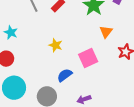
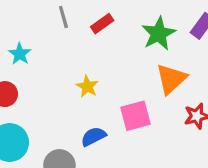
orange triangle: (106, 32) -> (171, 79), size x1.5

